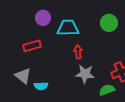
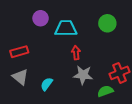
red rectangle: (32, 46) -> (19, 52), moved
cyan semicircle: (41, 86) -> (47, 84), moved, turned 128

